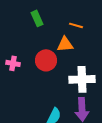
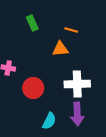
red circle: (46, 60) -> (33, 88), moved

